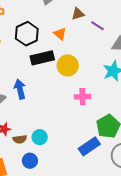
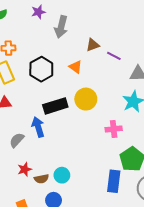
black rectangle: (42, 58) -> (55, 106), moved
pink cross: (82, 97) -> (114, 129), moved
blue rectangle: (89, 146) -> (114, 181), turned -45

